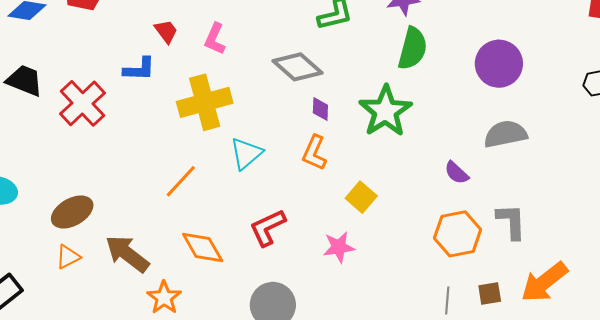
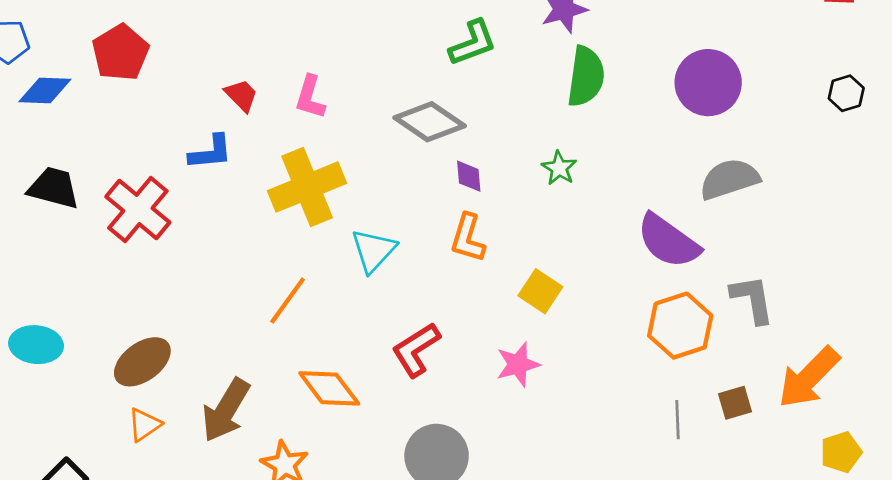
green star: (385, 111) -> (559, 168), size x0.5
purple semicircle: (457, 173) -> (668, 241), size x1.8
brown arrow: (127, 254) -> (226, 410), turned -90

